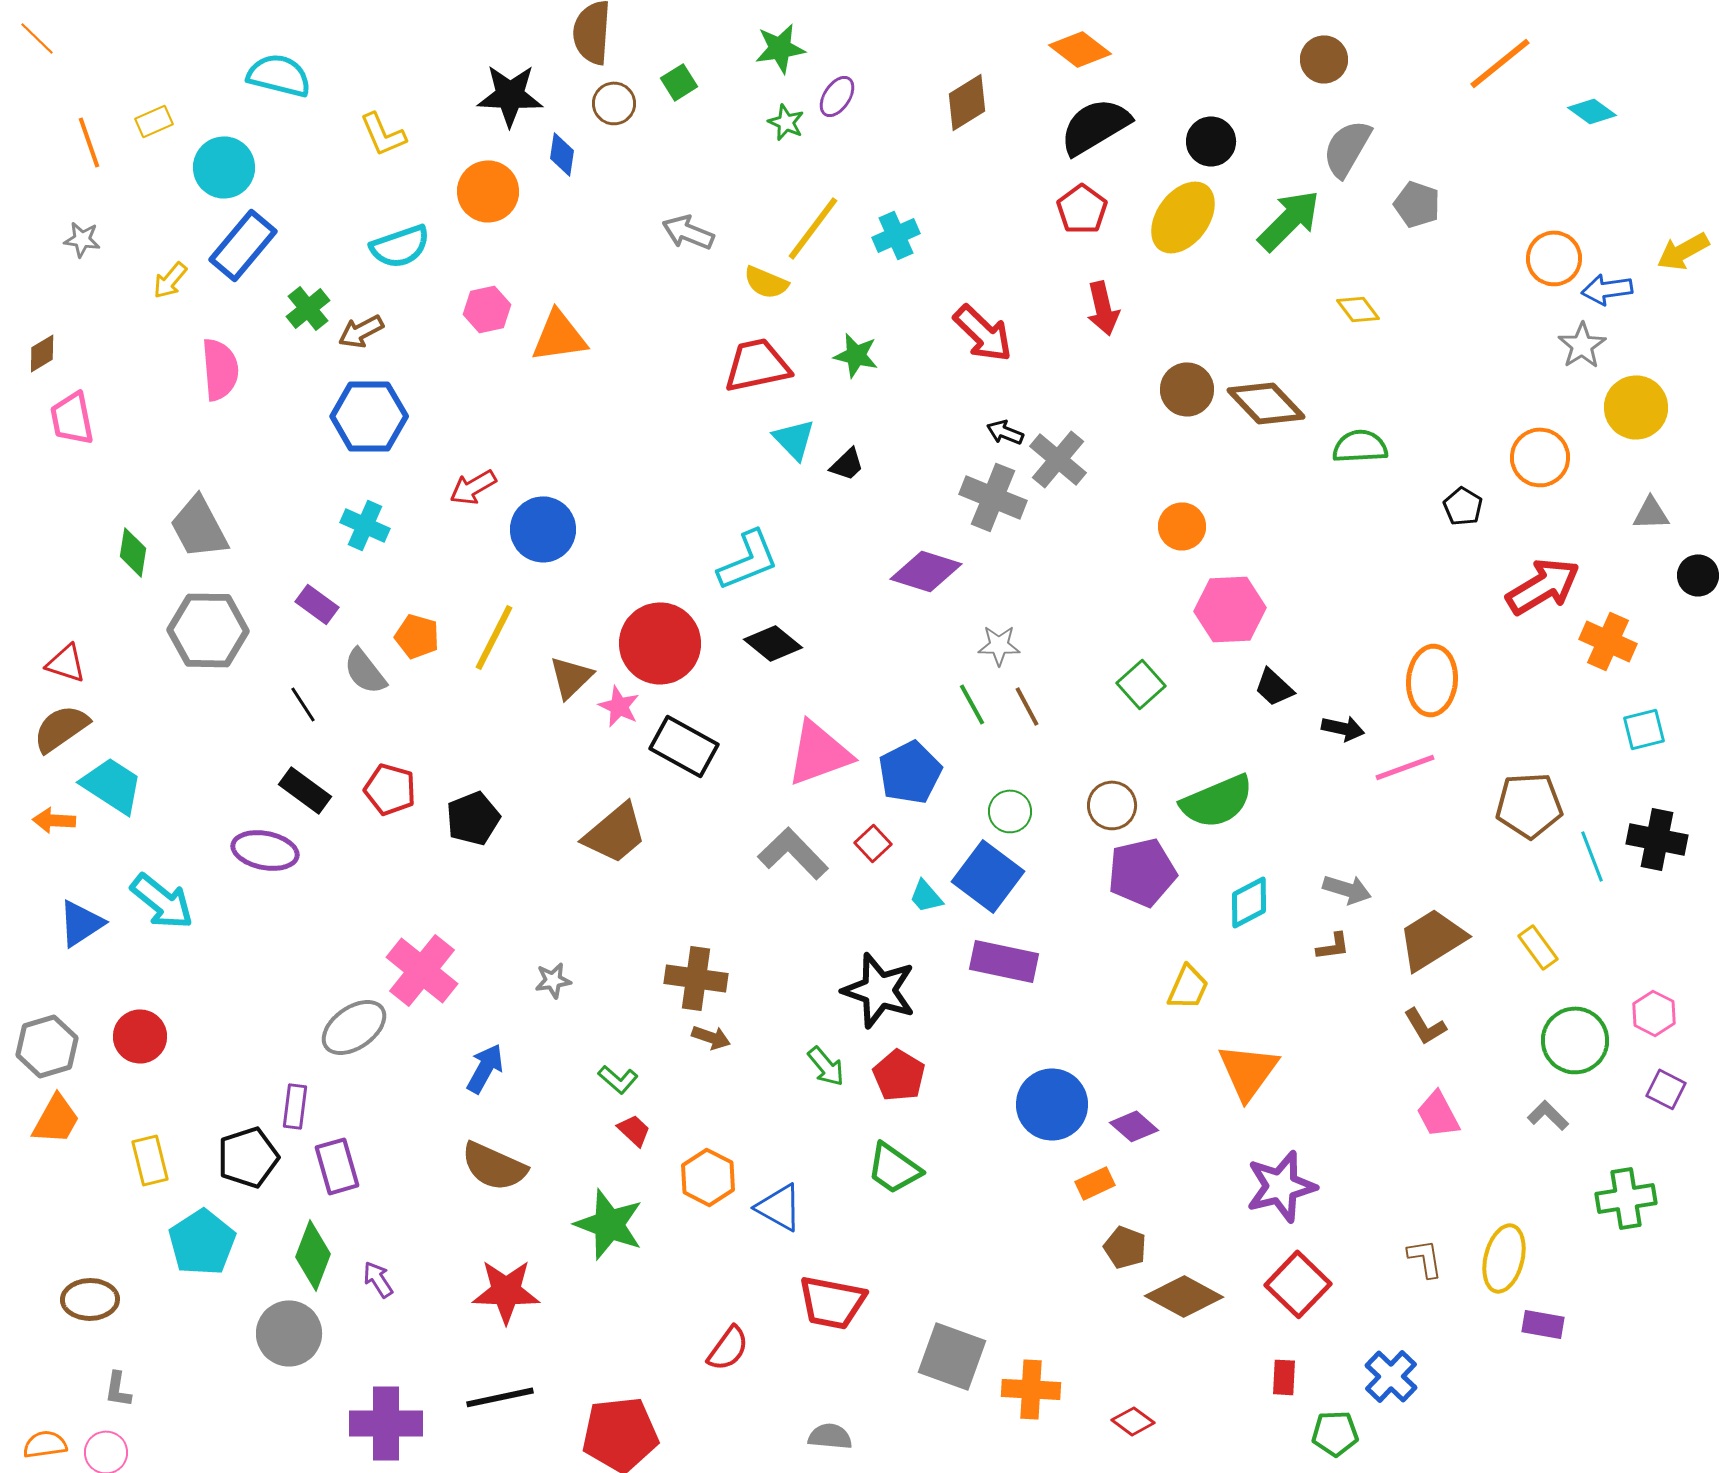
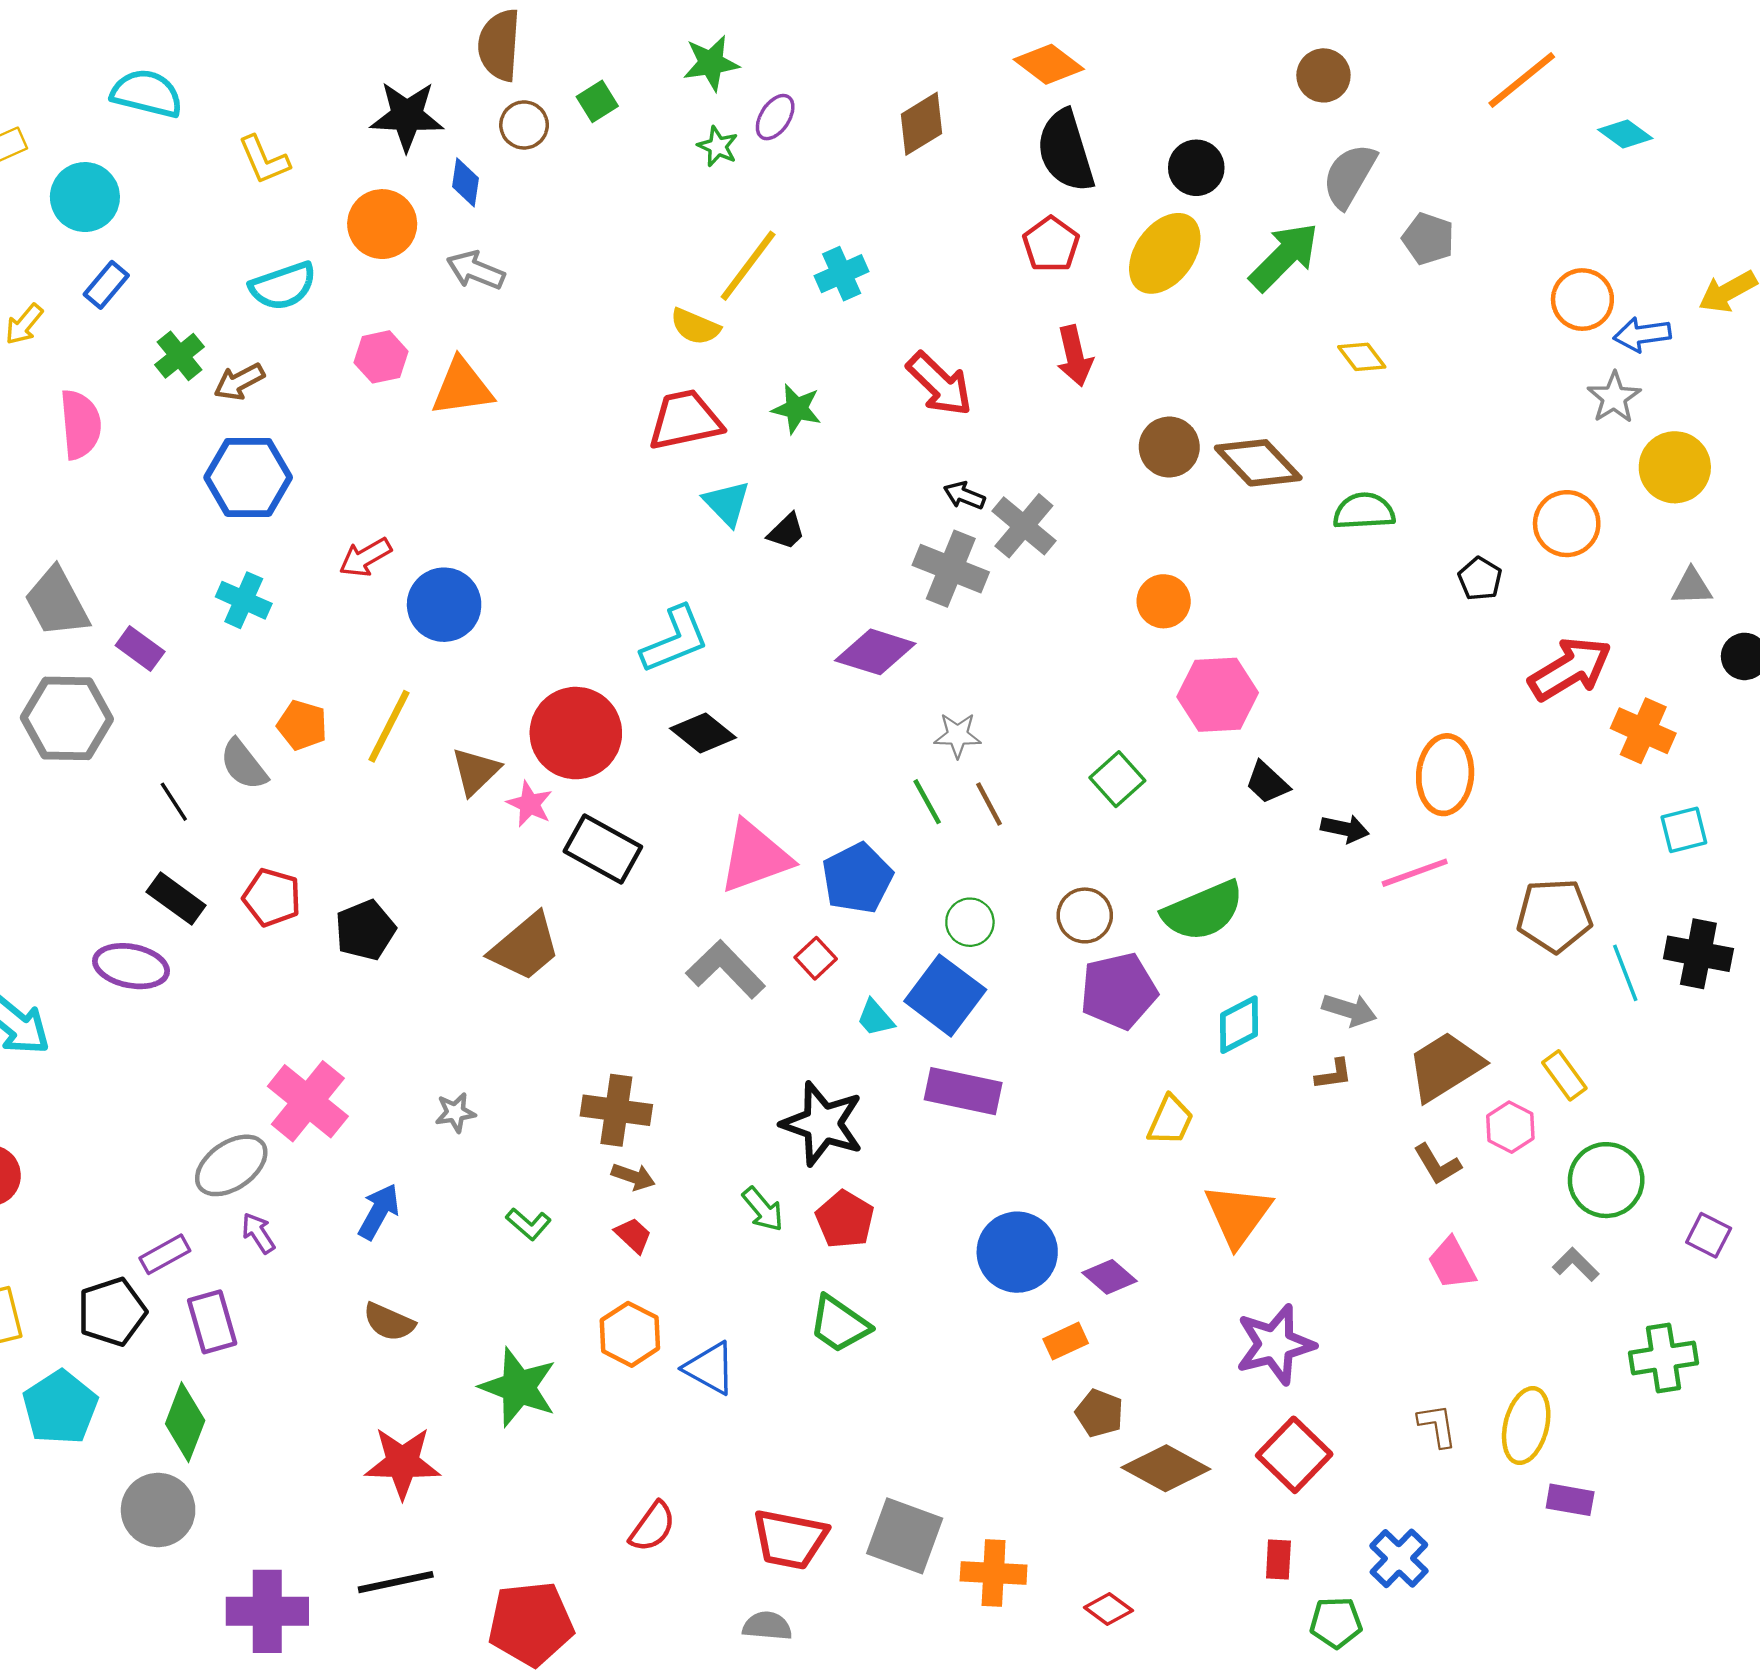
black semicircle: (1095, 126) -> (1066, 151), turned -76
gray arrow: (688, 232) -> (476, 270), moved
blue rectangle: (243, 245) -> (106, 285), size x0.6
purple rectangle: (317, 604) -> (140, 649), moved
pink hexagon: (1654, 1013) -> (1510, 1127), moved
purple rectangle: (295, 1106) -> (165, 1254), turned 54
red trapezoid: (634, 1130) -> (633, 1235), moved
brown semicircle: (494, 1166) -> (389, 1322), size x0.7
purple arrow: (378, 1279) -> (258, 1233), moved
red trapezoid: (832, 1302) -> (790, 1539), moved

